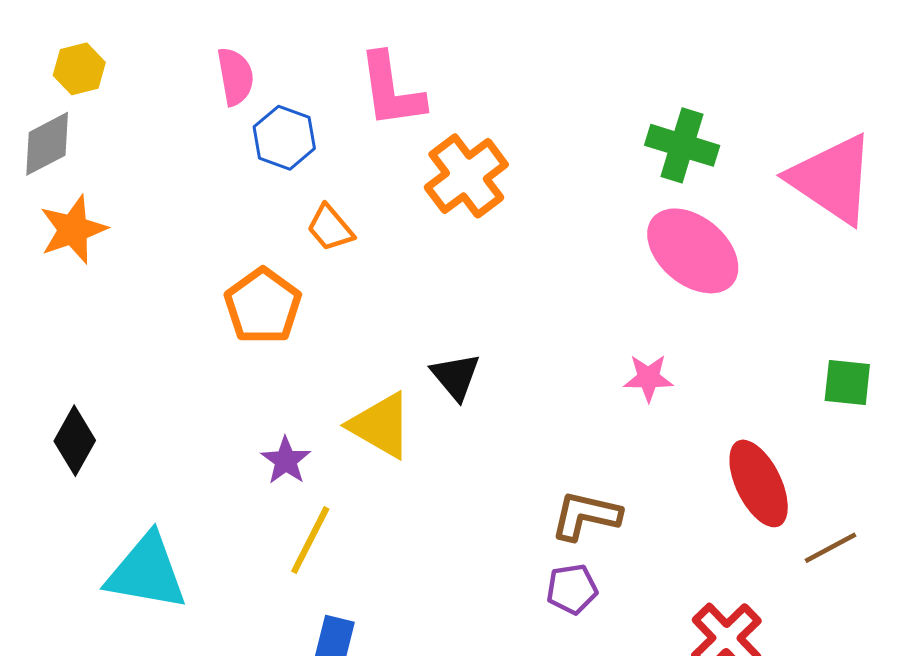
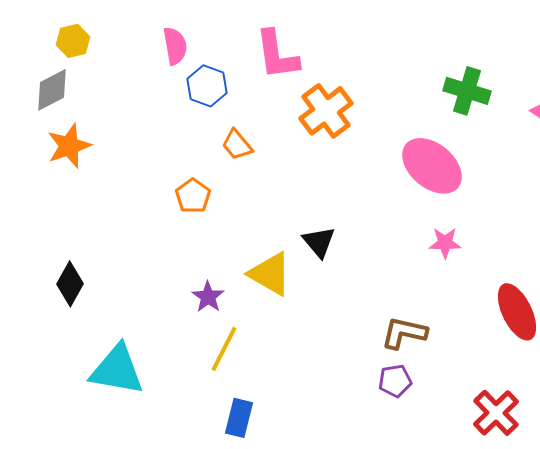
pink ellipse: (693, 251) -> (432, 166), moved
orange pentagon: (263, 306) -> (193, 196), size x0.7

